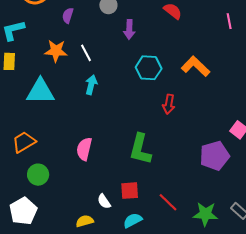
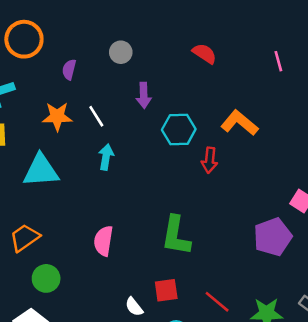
purple arrow: (129, 29) -> (144, 95), moved
red arrow: (169, 104) -> (210, 160), moved

